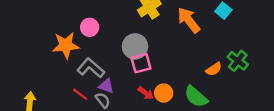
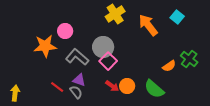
pink square: (141, 63) -> (108, 61), turned -30
gray L-shape: (91, 68) -> (77, 57), moved

